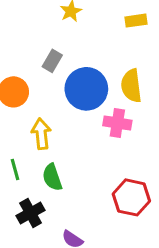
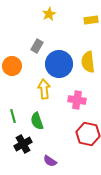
pink cross: (117, 123) -> (77, 100), moved
yellow arrow: (41, 134) -> (44, 89), moved

